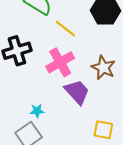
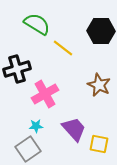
pink cross: (60, 62) -> (45, 94), moved
purple trapezoid: (77, 92) -> (74, 129), moved

